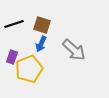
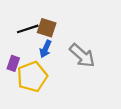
black line: (14, 24) -> (28, 29), moved

